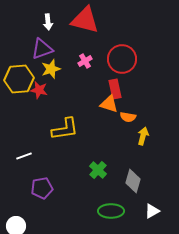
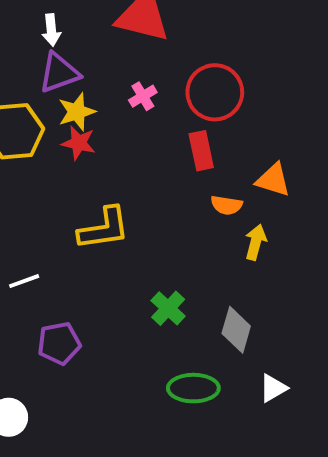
white arrow: (48, 22) -> (51, 30), moved
red star: (39, 90) -> (79, 143), moved
orange triangle: (109, 104) -> (273, 180), moved

